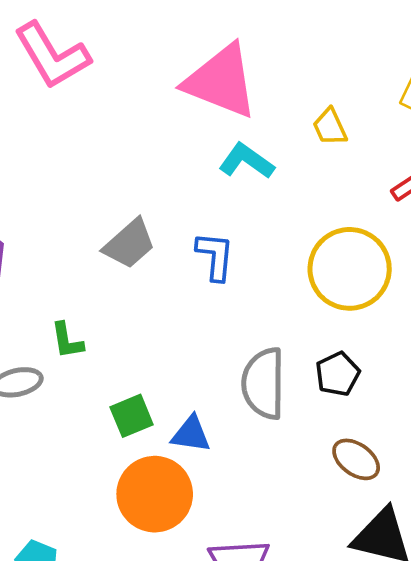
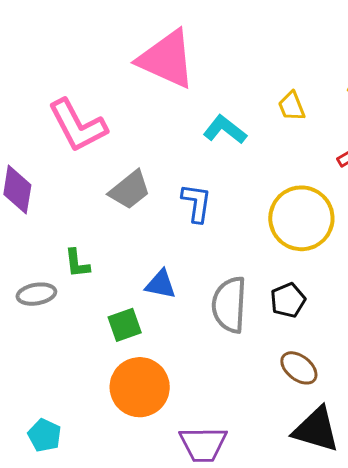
pink L-shape: (52, 56) -> (78, 126), moved
pink triangle: (221, 81) -> (167, 59), moved
blue triangle: (191, 434) -> (161, 284), moved

